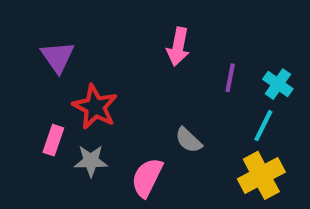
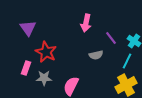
purple line: (230, 78) -> (111, 38), turned -48
gray semicircle: (189, 140) -> (96, 55), moved, turned -56

